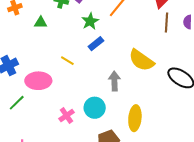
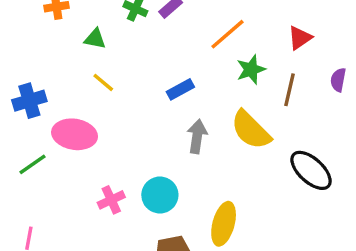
green star: (90, 21) -> (251, 69), moved
brown line: (166, 23) -> (289, 90), moved
yellow line: (67, 61) -> (103, 82), moved
gray arrow: (114, 81) -> (197, 136), moved

